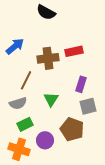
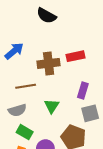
brown line: (26, 80) -> (26, 86), turned 54
green rectangle: (25, 124) -> (25, 132), turned 56

